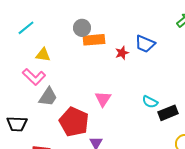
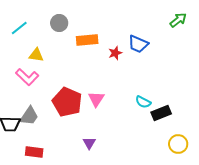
gray circle: (82, 28) -> (59, 23), moved
gray trapezoid: (48, 97) -> (29, 116), moved
red pentagon: (74, 122) -> (67, 102), moved

